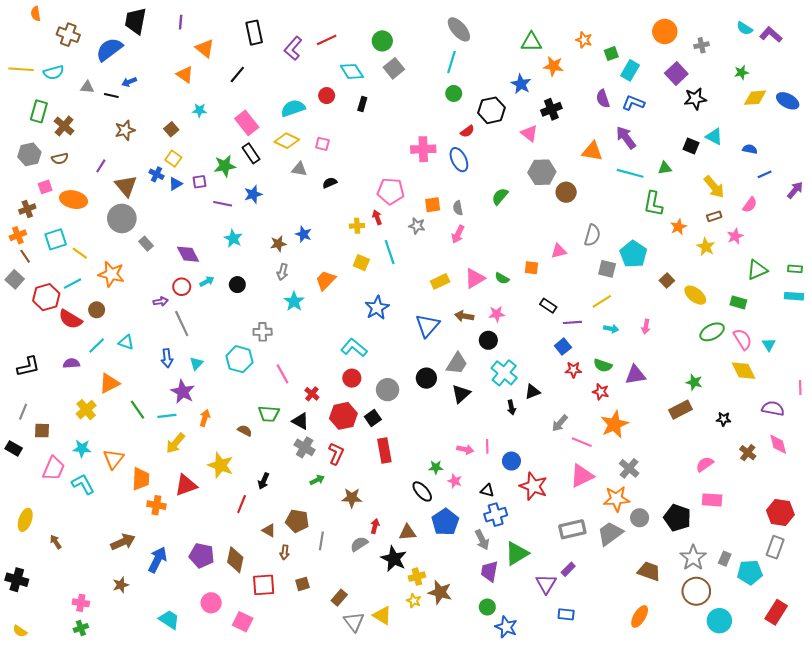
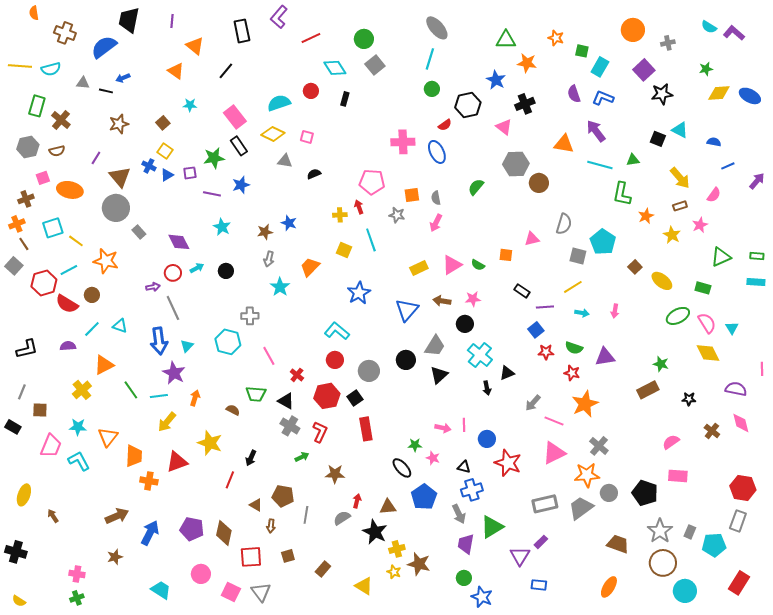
purple L-shape: (293, 48) -> (279, 17), moved
green square: (611, 54) -> (582, 51), turned 32
blue arrow: (167, 358) -> (159, 341), size x1.5
gray triangle: (354, 622) -> (261, 592), moved

